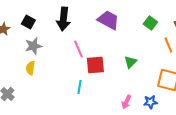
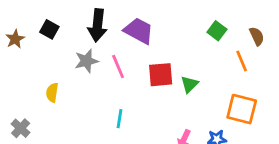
purple trapezoid: (108, 20) -> (139, 31), moved
gray star: (33, 46) -> (86, 61), moved
red square: (95, 65) -> (161, 75), moved

